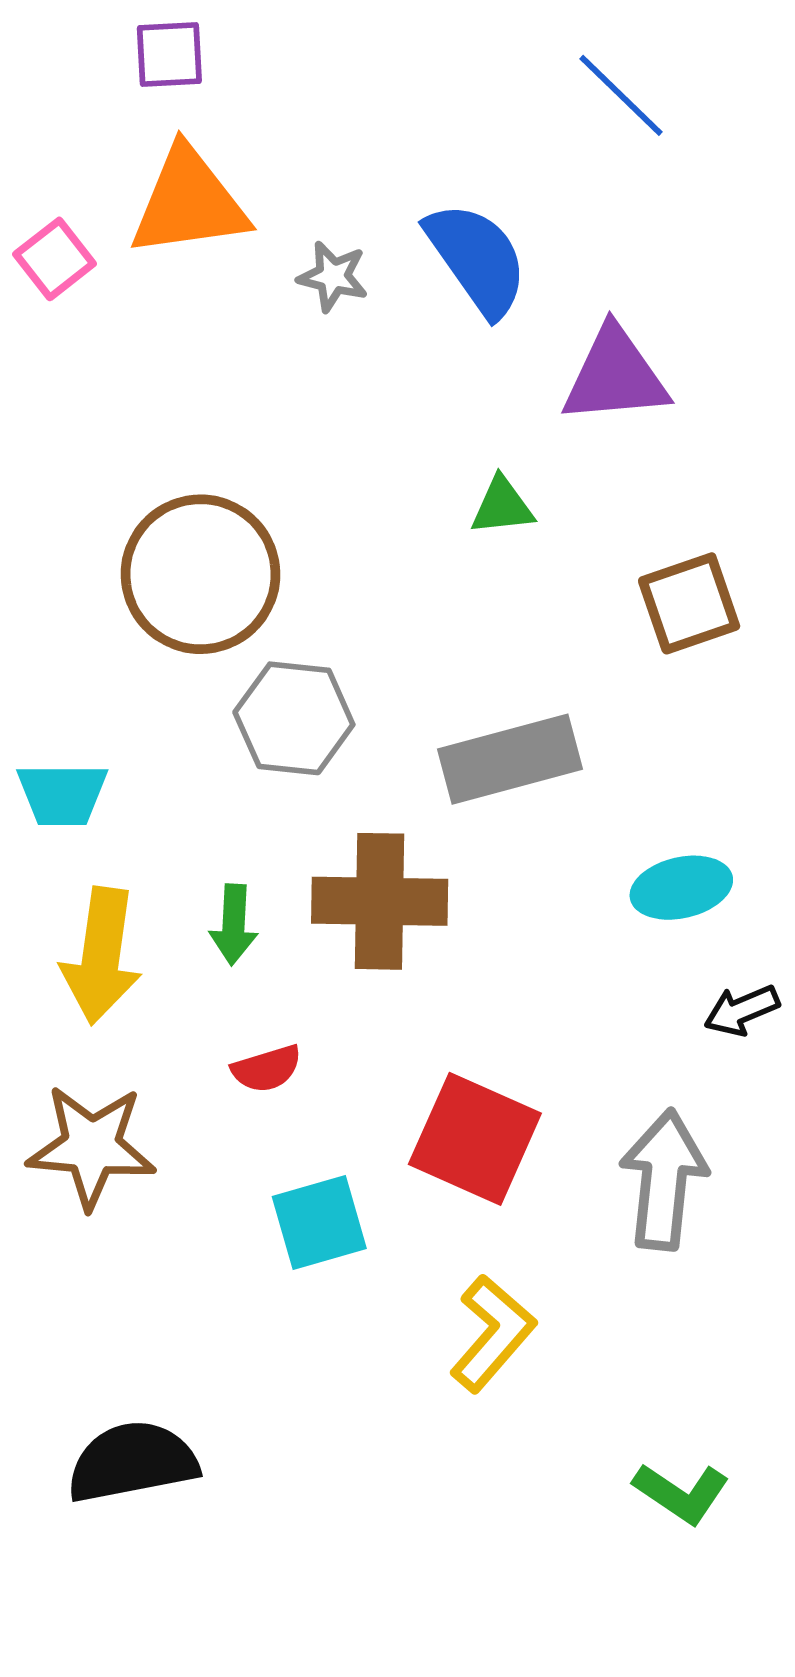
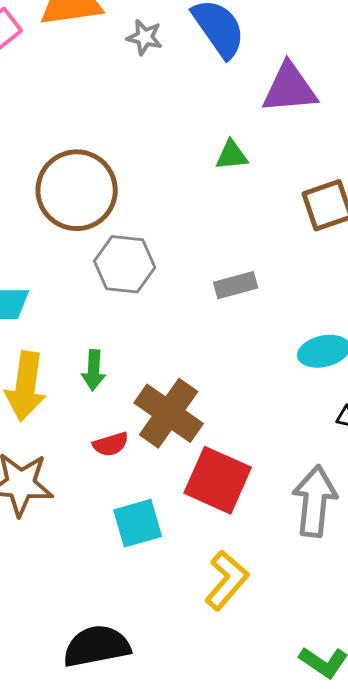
gray rectangle: (510, 759) -> (236, 285), size x0.6
brown cross: (380, 901) -> (169, 413), moved, turned 34
black semicircle: (132, 1462) -> (97, 646), moved

